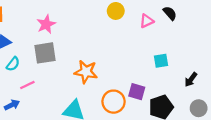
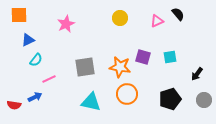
yellow circle: (116, 11) -> (120, 18), moved
gray square: (45, 53) -> (85, 67), moved
orange star: (86, 72) -> (120, 67), moved
purple square: (137, 92) -> (143, 57), moved

